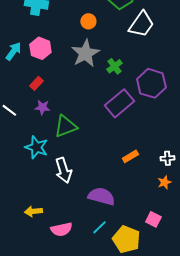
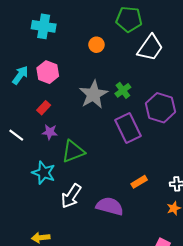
gray star: (85, 53) -> (93, 94), moved
purple rectangle: (119, 103) -> (128, 128), turned -76
white arrow: (63, 170) -> (71, 196), turned 50
purple semicircle: (101, 196) -> (110, 206), moved

